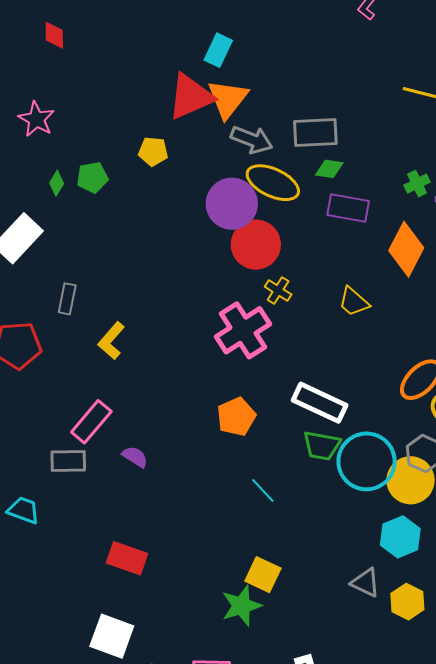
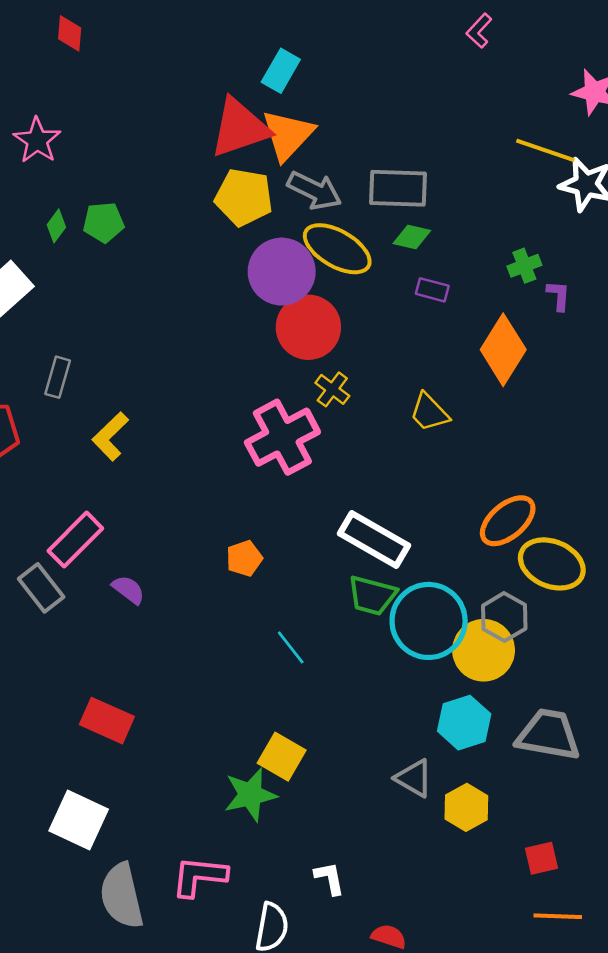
yellow pentagon: (153, 151) -> (244, 197), moved, size x1.5
purple rectangle: (348, 208) -> (432, 290), size x0.6
orange pentagon: (236, 417) -> (244, 558), moved, size x0.7
gray rectangle: (68, 461) -> (41, 588), turned 48

